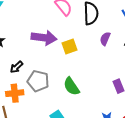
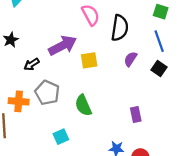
purple arrow: (44, 38) -> (63, 45), turned -45
black arrow: (16, 67) -> (32, 64), moved

